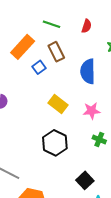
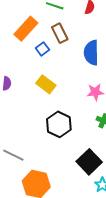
yellow rectangle: (58, 104) -> (46, 84), moved
black square: (85, 180) -> (89, 162), size x1.4

